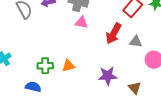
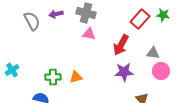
gray triangle: (136, 42) -> (153, 53), moved
purple star: (108, 76) -> (124, 72), moved

